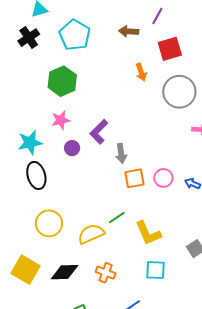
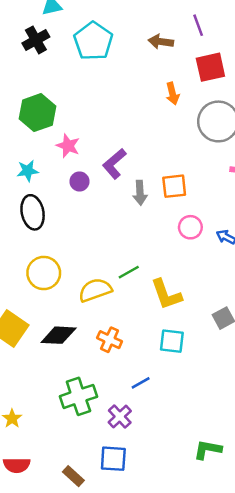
purple line: (157, 16) -> (198, 25), turned -54
green hexagon: (62, 81) -> (38, 113), moved
pink star: (61, 120) -> (68, 146), turned 30
cyan star: (30, 143) -> (28, 171), size x0.7
orange square: (134, 178) -> (174, 186), moved

